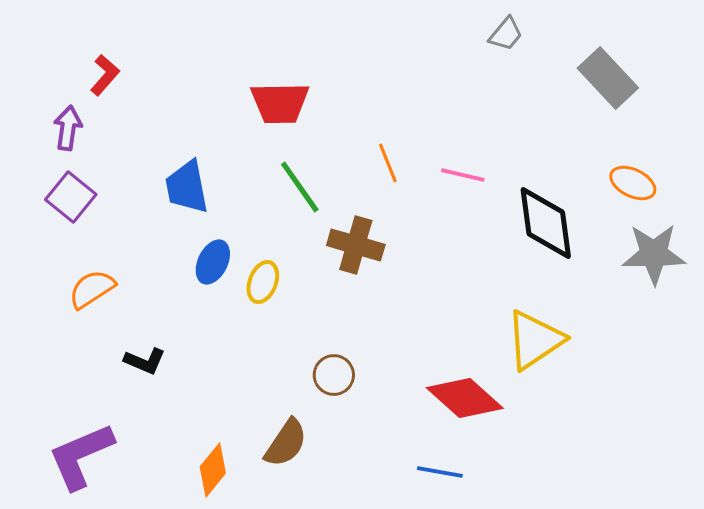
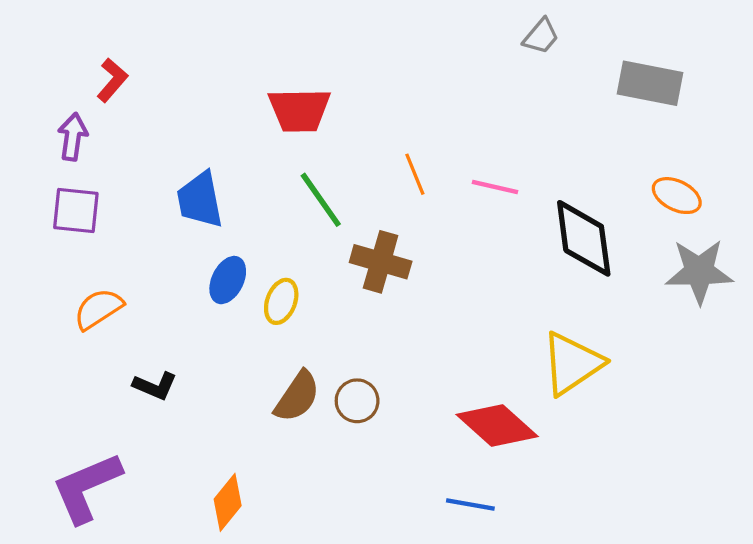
gray rectangle: (608, 78) -> (650, 83), turned -36
purple square: (71, 197) -> (76, 211), turned -33
brown semicircle: (286, 443) -> (297, 397), moved

